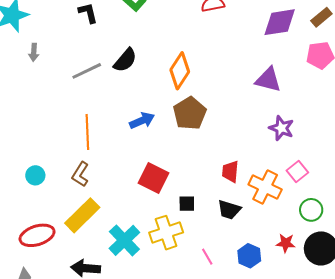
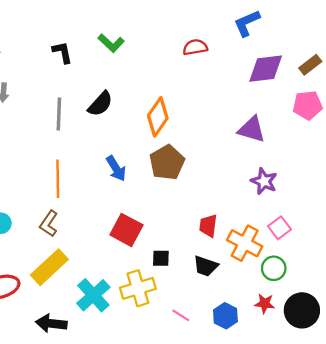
gray line: (87, 71) -> (59, 114), turned -64
blue arrow: (142, 120) -> (116, 168), turned 80
green circle: (311, 210) -> (274, 268), moved
pink line: (207, 257) -> (181, 315), turned -30

